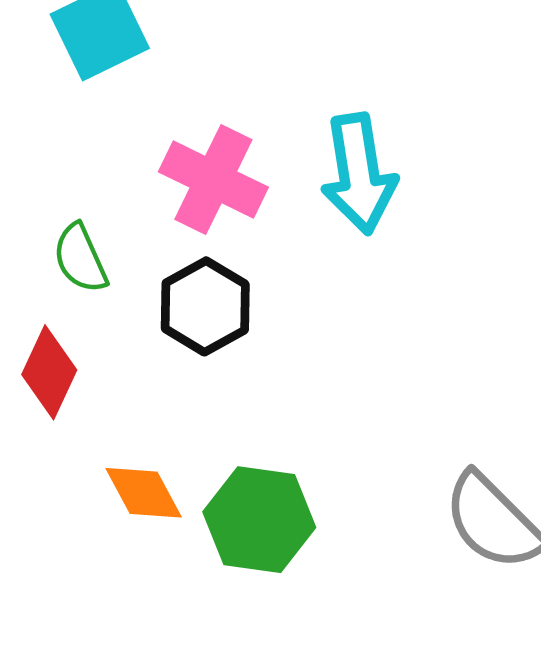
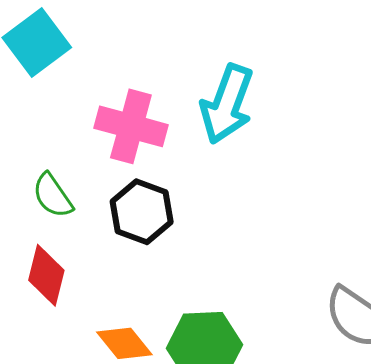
cyan arrow: (359, 174) -> (227, 104), turned 40

